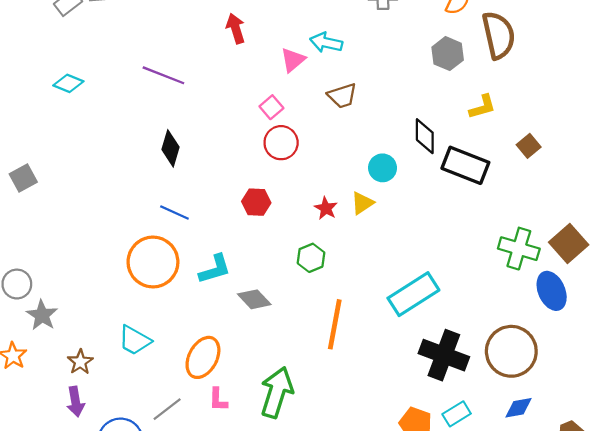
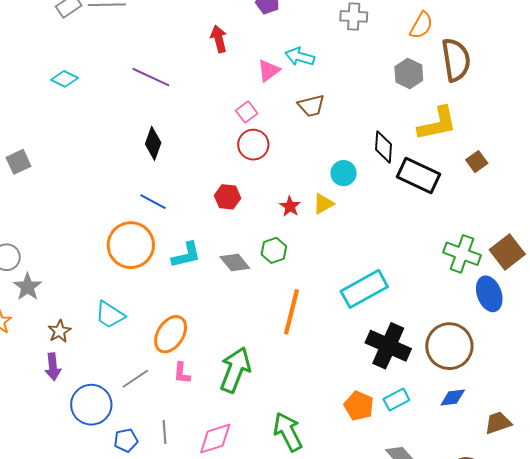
yellow L-shape: (482, 107) -> (437, 124), size x1.6
gray diamond: (254, 299) -> (235, 263), moved

